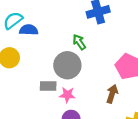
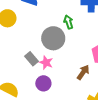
gray rectangle: (48, 86) -> (31, 59), moved, turned 32

